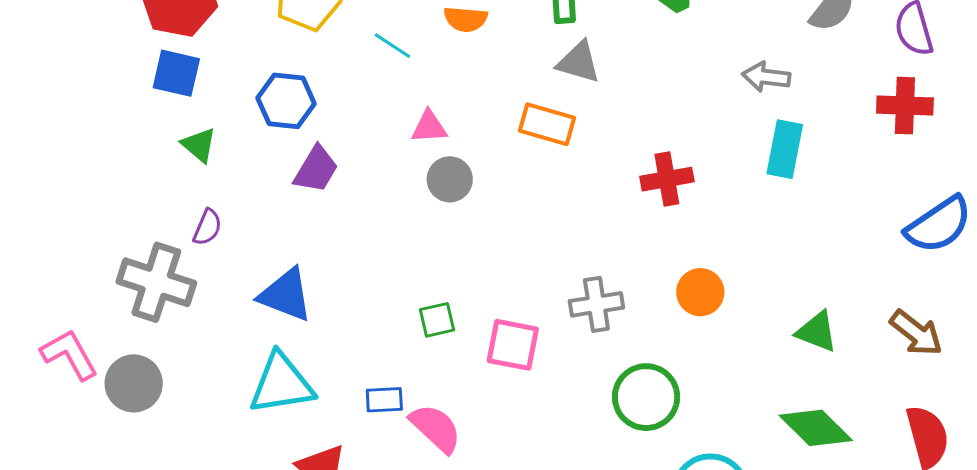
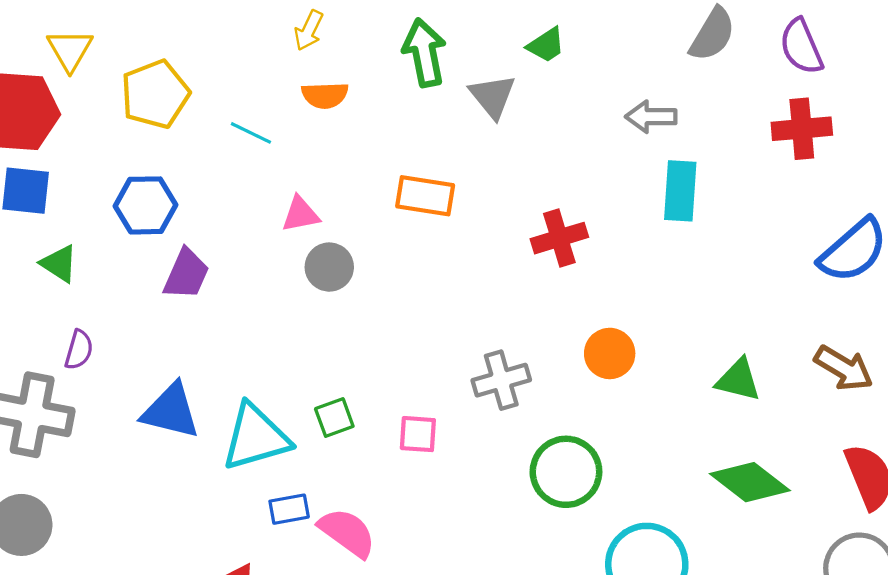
gray triangle: (579, 62) -> (493, 96), moved, turned 42
pink square: (513, 345) -> (418, 434), size x0.7
cyan triangle: (281, 384) -> (256, 437), moved

